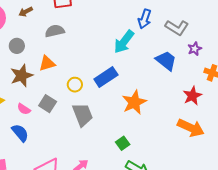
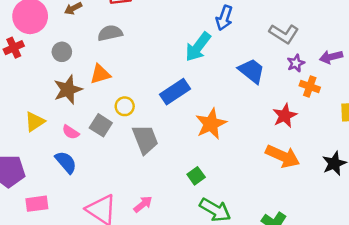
gray L-shape: (177, 28) -> (284, 34), moved
purple star: (195, 49) -> (296, 63), moved
yellow circle: (75, 85) -> (125, 106), moved

